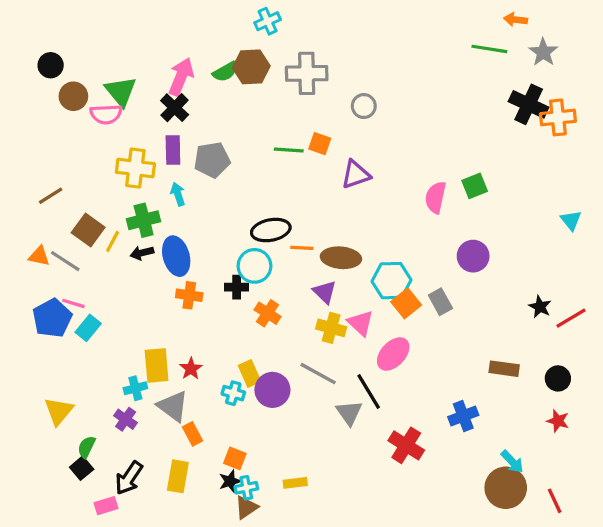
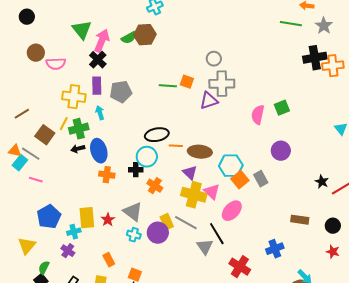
black circle: (51, 65) -> (27, 17), moved
gray cross: (307, 73) -> (222, 84), moved
green triangle: (121, 91) -> (82, 30), moved
black cross: (529, 104) -> (315, 58), turned -35
yellow line: (113, 241) -> (64, 124), moved
blue pentagon: (52, 318) -> (49, 217), moved
cyan rectangle: (88, 328) -> (20, 163), moved
yellow cross: (331, 328) -> (194, 195), size x1.4
yellow rectangle: (250, 374) -> (167, 222), moved
gray triangle: (173, 406) -> (133, 212), moved

